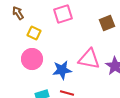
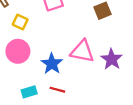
blue star: (62, 70) -> (52, 64), turned -30

